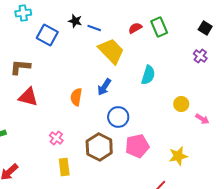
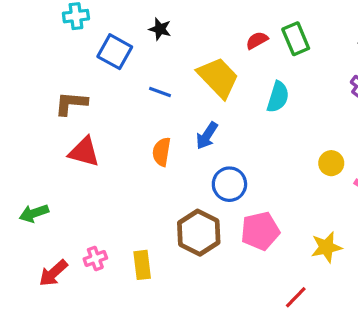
blue line: (94, 28) -> (160, 92), moved
cyan semicircle: (148, 75) -> (278, 97), moved
pink cross: (56, 138) -> (95, 258), moved, turned 32

